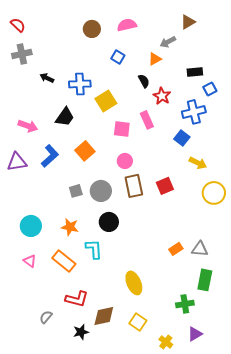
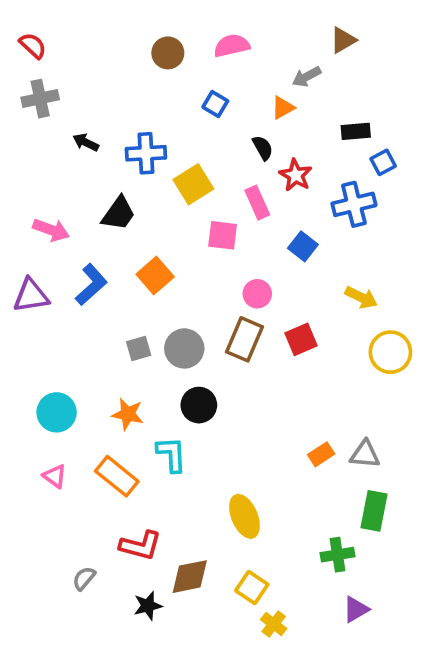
pink rectangle: (147, 120) -> (257, 203), moved
blue square: (182, 138) -> (303, 246), moved
pink circle: (125, 161) -> (257, 294), moved
brown rectangle: (134, 186) -> (244, 339), turned 35
yellow cross: (166, 342) -> (274, 624), moved

